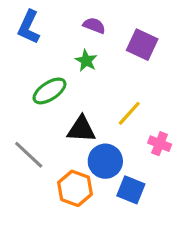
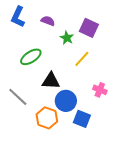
purple semicircle: (94, 26) -> (48, 21), moved
green star: (86, 61) -> (67, 38), moved
yellow line: (129, 113) -> (82, 59), moved

